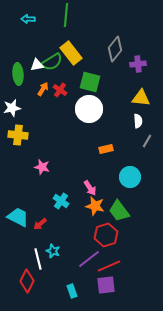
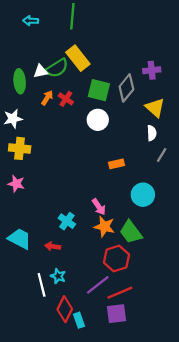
gray diamond: (115, 49) -> (126, 88), moved
yellow triangle: (141, 98) -> (155, 108), turned 36
white circle: (89, 109) -> (98, 120), size x0.7
pink star: (42, 167) -> (16, 184), moved
red arrow: (40, 224) -> (53, 246), moved, turned 48
red diamond: (27, 281) -> (65, 309), moved

